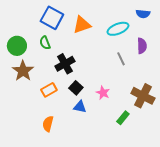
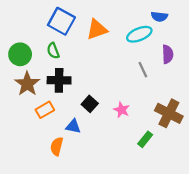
blue semicircle: (143, 14) -> (159, 17), moved
black cross: (65, 64) -> (59, 80), moved, turned 30
orange rectangle: (49, 90) -> (45, 110), moved
blue triangle: (80, 107) -> (73, 126), moved

